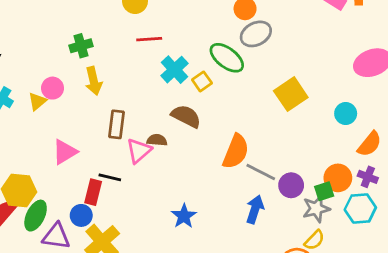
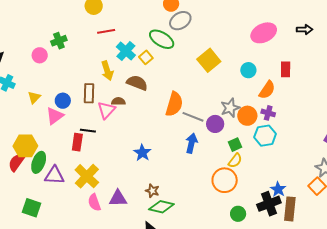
yellow arrow: (94, 81) -> (107, 71), moved
pink circle: (53, 88) -> (40, 55), moved
yellow triangle: (37, 101) -> (34, 97), moved
green square: (324, 191) -> (235, 145), moved
gray star: (316, 209) -> (230, 108), moved
blue circle: (81, 215) -> (63, 101), moved

